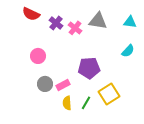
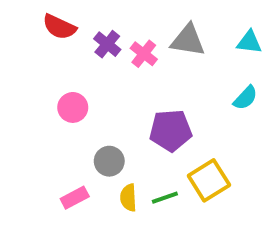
gray circle: (45, 84) -> (109, 161), moved
pink rectangle: (63, 85) -> (75, 198), moved
green line: (86, 103) -> (165, 198), turned 40

